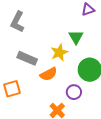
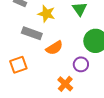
yellow star: (59, 53) -> (46, 14), moved, turned -30

